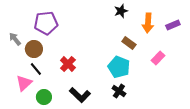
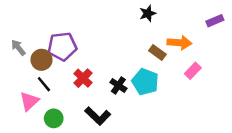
purple pentagon: (46, 23) -> (62, 46), moved
orange arrow: (148, 23) -> (179, 43), moved, turned -90
purple rectangle: (173, 25) -> (215, 21), moved
black cross: (119, 91) -> (118, 85), moved

